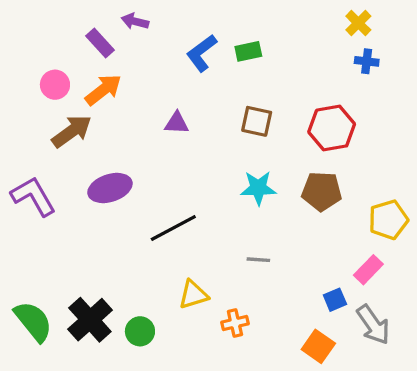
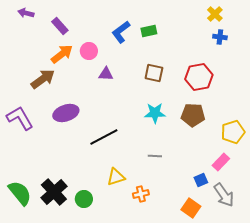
purple arrow: (135, 21) -> (26, 13), moved
pink circle: (55, 85) -> (89, 51), moved

